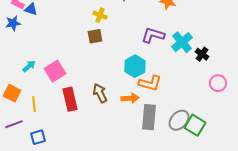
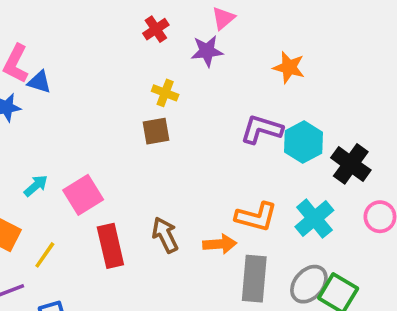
cyan cross: (182, 42) -> (314, 219), moved
black cross: (202, 54) -> (351, 164), size x1.5
cyan hexagon: (135, 66) -> (303, 142), moved
yellow line: (34, 104) -> (45, 255), turned 42

